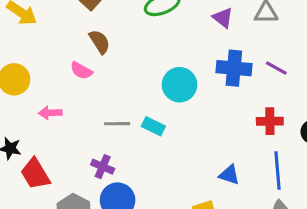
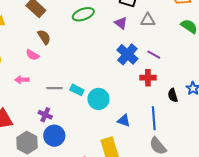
blue cross: (234, 68) -> (127, 54), turned 35
cyan circle: (179, 85) -> (98, 99), moved
pink arrow: (50, 113) -> (22, 80), moved
red cross: (270, 121) -> (148, 78), moved

